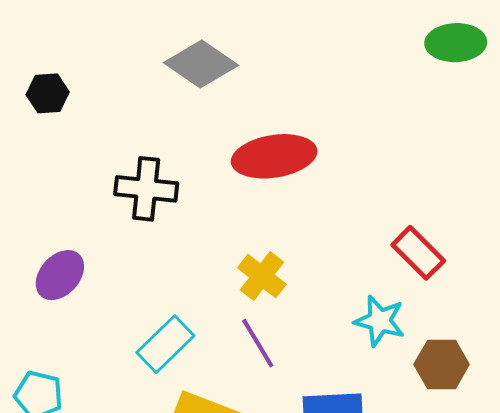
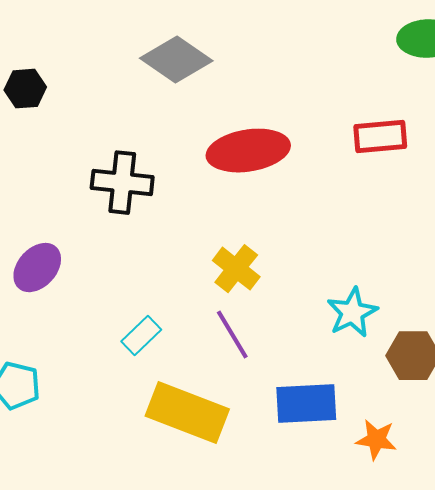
red rectangle: (418, 253) -> (380, 137), moved, turned -50
cyan star: (380, 321) -> (352, 313), turned 30
cyan rectangle: (165, 344) -> (141, 336), size x0.7

